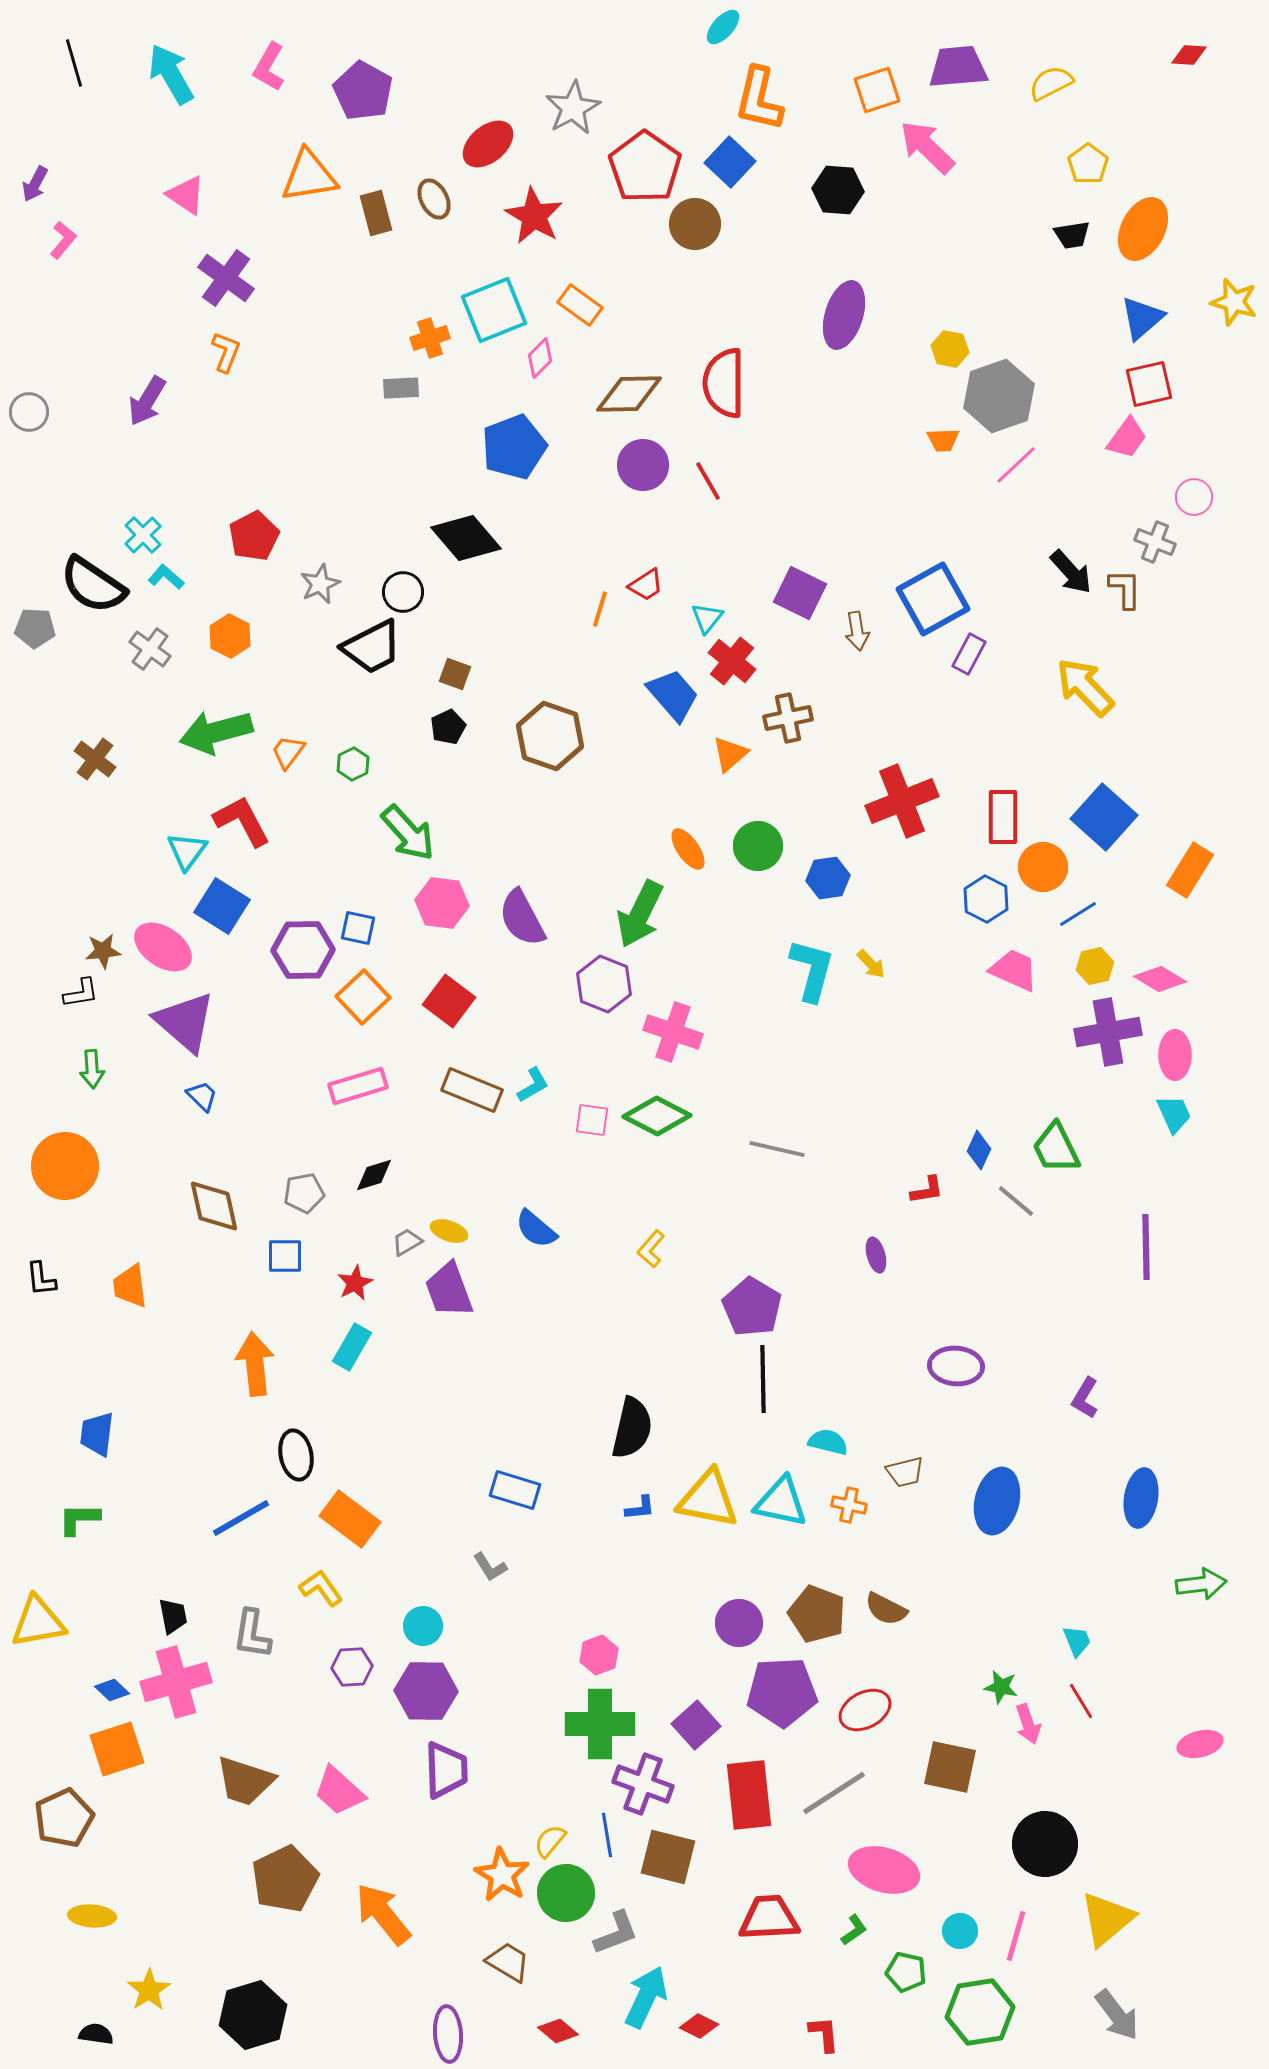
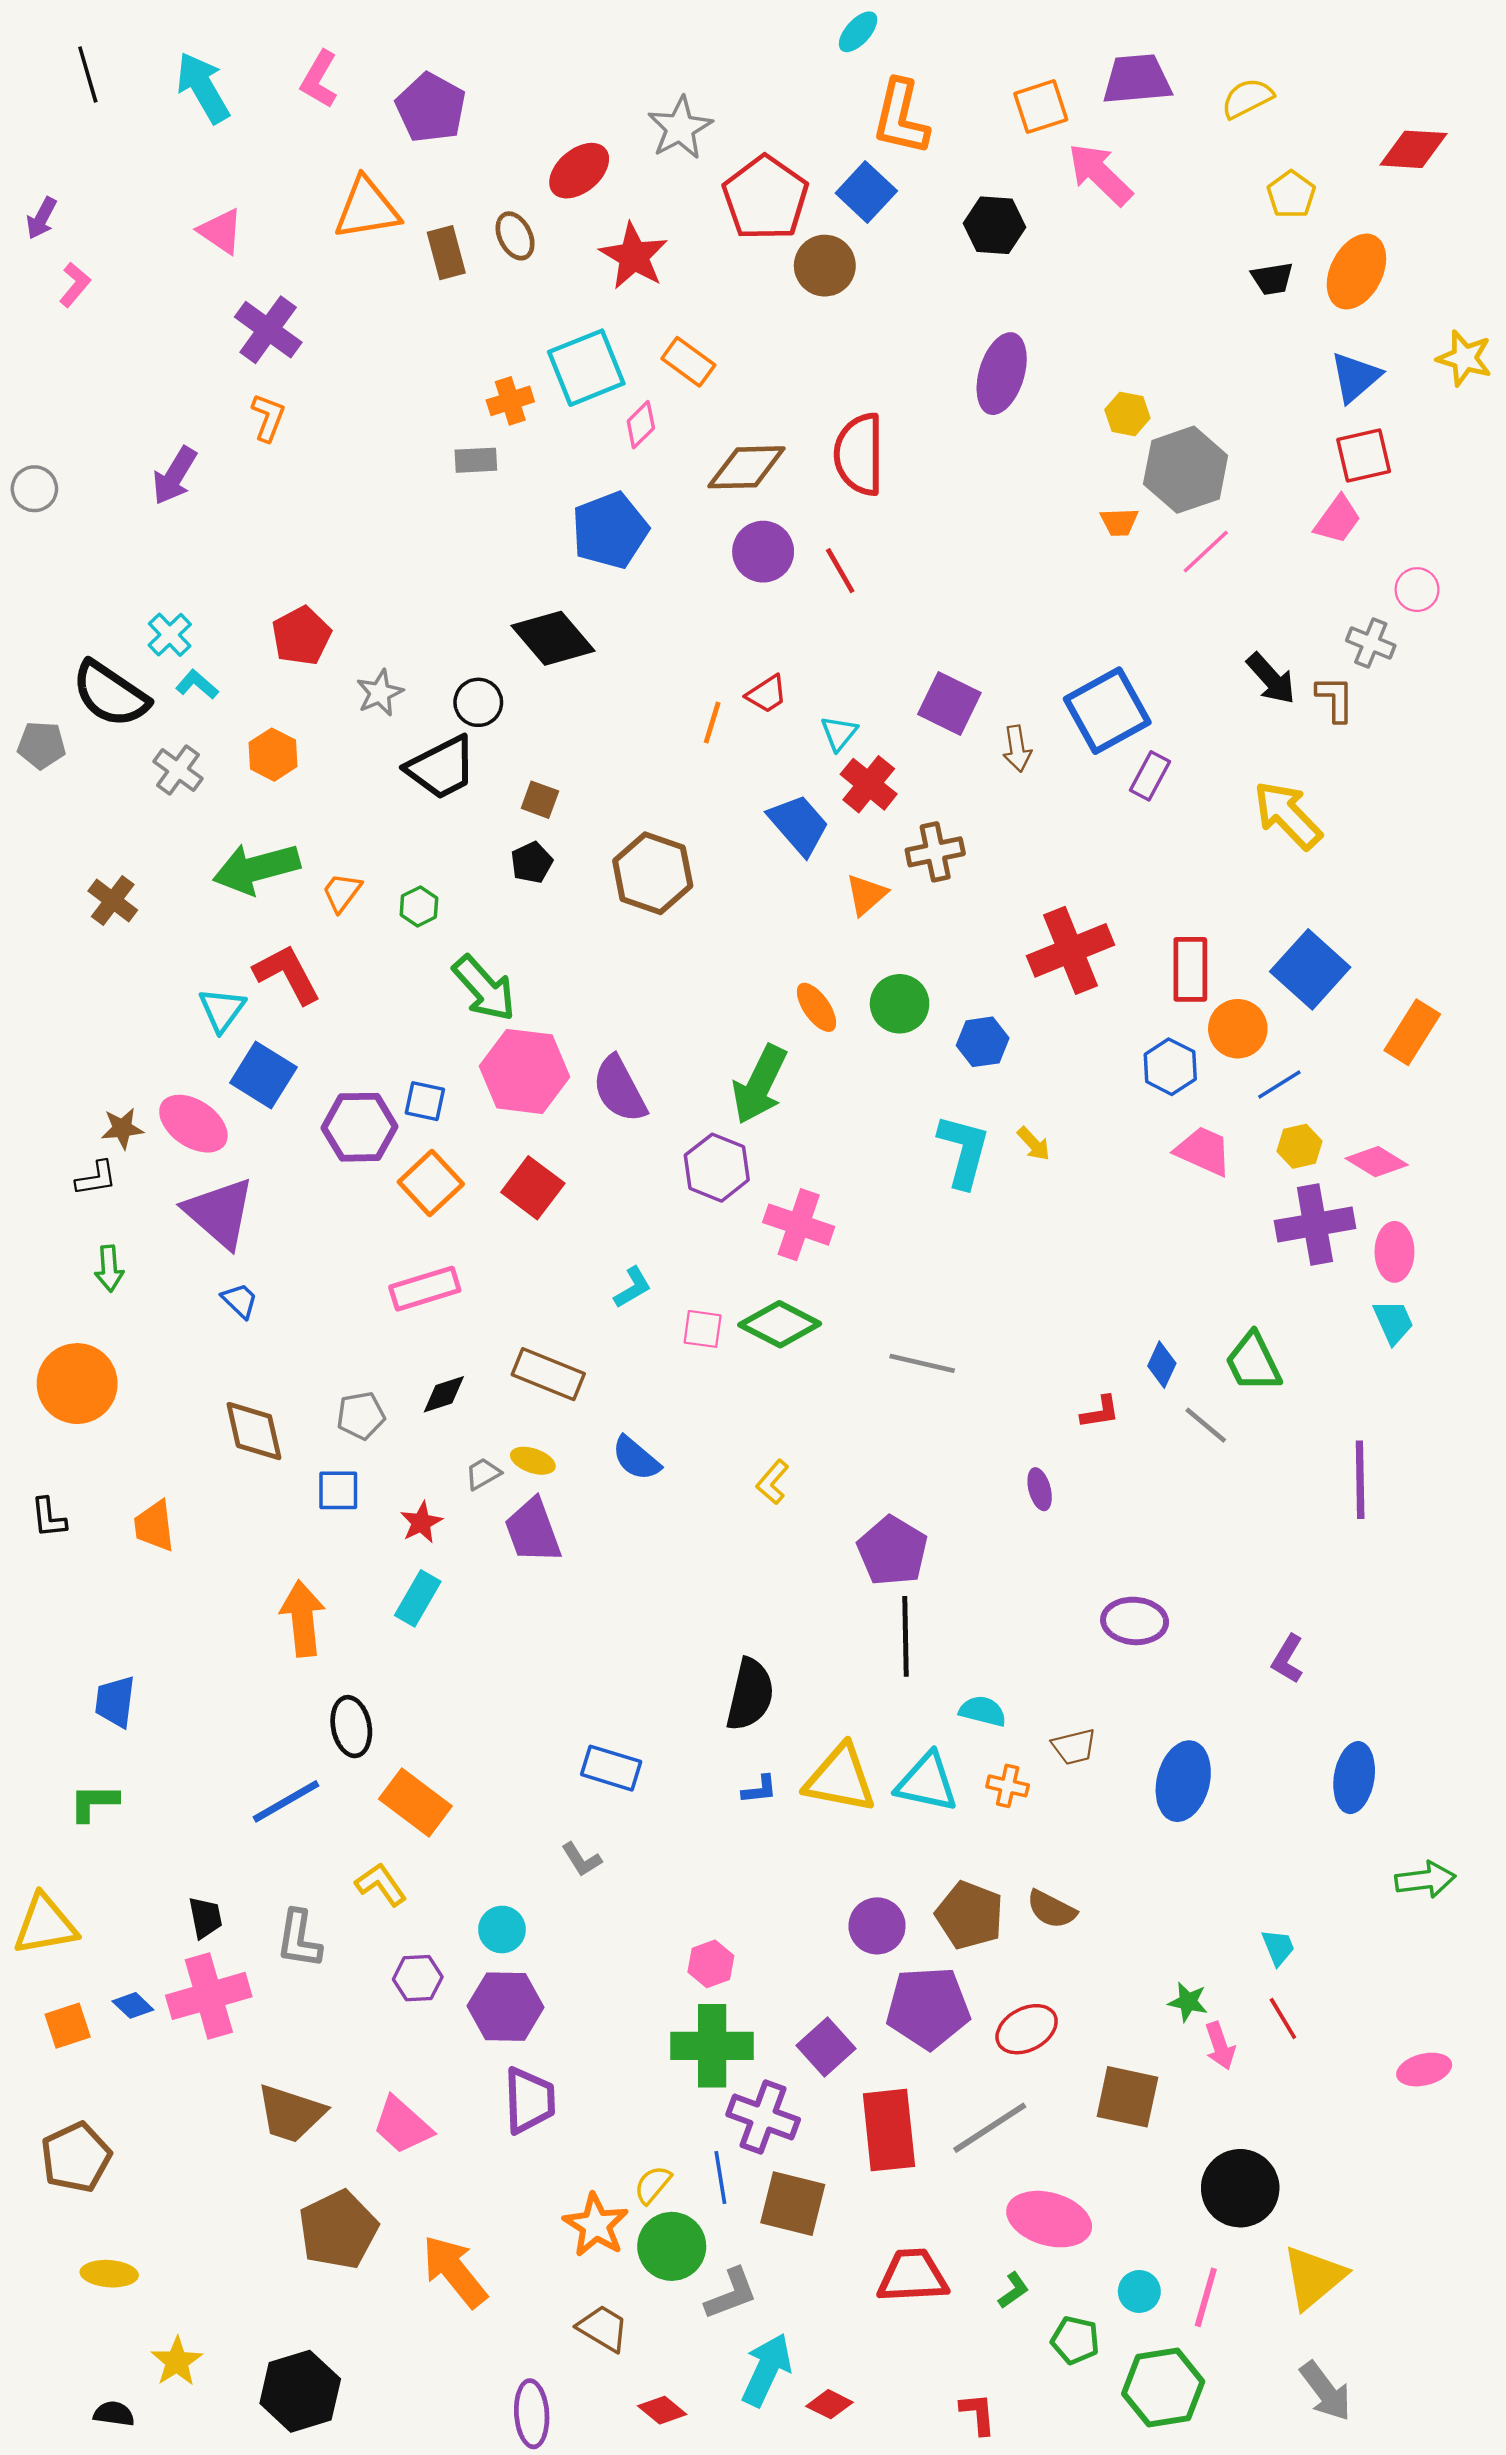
red diamond: (1189, 55) -> (1413, 149), moved, size x1.6
pink hexagon: (442, 903) -> (525, 1071), size x1.4
brown rectangle: (472, 1090) -> (548, 1374), moved
orange square: (117, 1749) -> (68, 2026), moved, size x0.7

